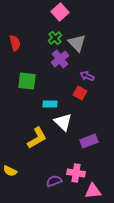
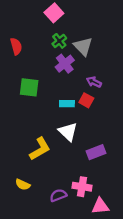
pink square: (60, 12) -> (54, 13), moved
cyan rectangle: (50, 104) -> (67, 104), moved
yellow semicircle: (10, 171) -> (23, 185), moved

